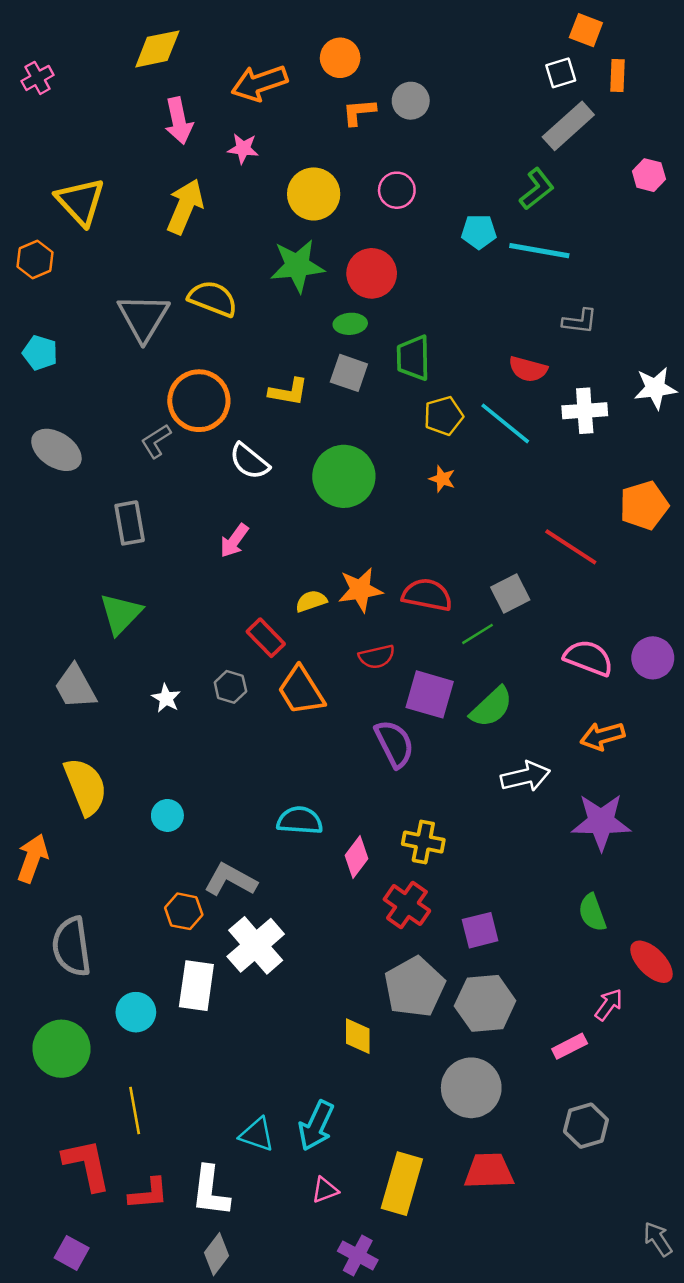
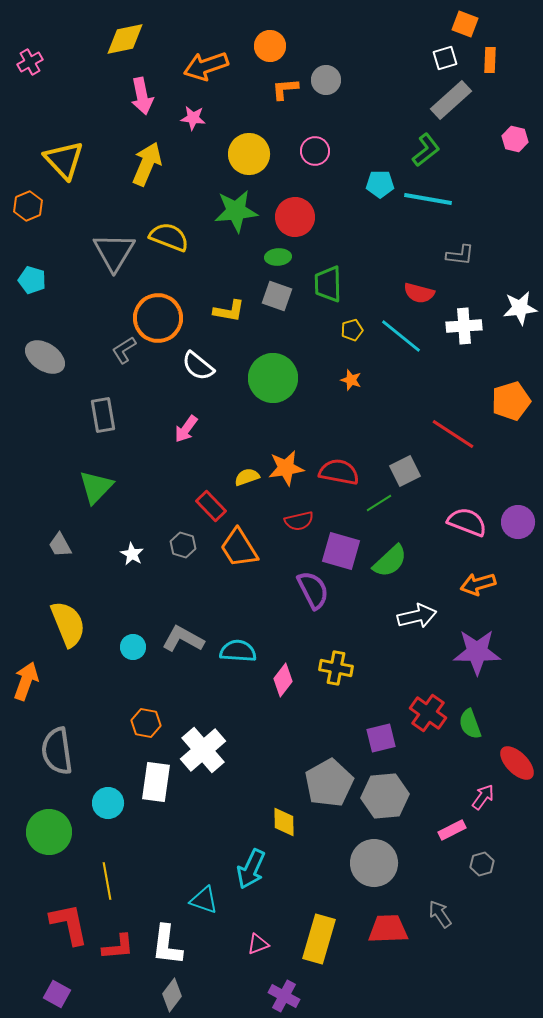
yellow pentagon: (443, 416) -> (352, 330), size x0.7
gray trapezoid: (75, 687) -> (60, 545), size x0.7
gray L-shape: (230, 880) -> (183, 639), moved
red cross: (407, 905) -> (428, 713), moved
cyan arrow: (316, 1126) -> (251, 869), moved
gray hexagon: (586, 1126) -> (482, 864), moved, size x0.7
gray arrow: (658, 1239) -> (440, 914), moved

